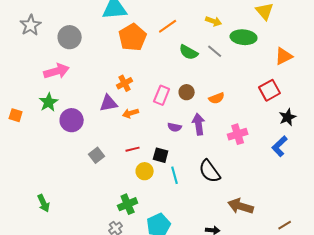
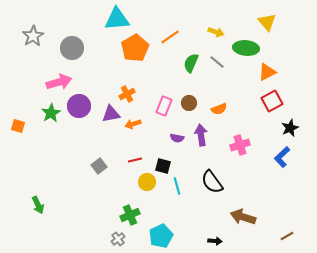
green semicircle: (189, 52) -> (191, 63), turned 84
orange triangle: (284, 56) -> (267, 72), moved
purple circle: (72, 120) -> (79, 106), moved
green arrow: (44, 203) -> (38, 205), moved

